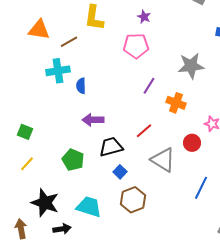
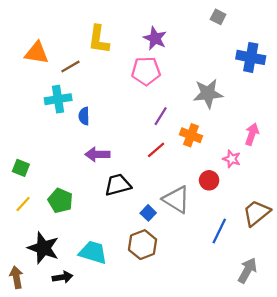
purple star: (144, 17) -> (155, 38), size x1.5
red line: (144, 131) -> (156, 150), moved
green pentagon: (73, 160) -> (60, 201), moved
blue square: (120, 172) -> (148, 213), moved

